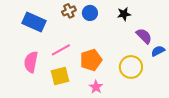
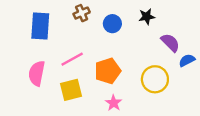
blue circle: (90, 13) -> (112, 24), moved
blue rectangle: (34, 22) -> (40, 26), turned 70

